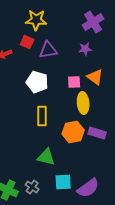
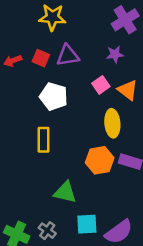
red square: (27, 42) -> (41, 58), moved
pink square: (74, 82) -> (101, 85), moved, turned -32
yellow rectangle: (42, 116) -> (43, 140), moved

